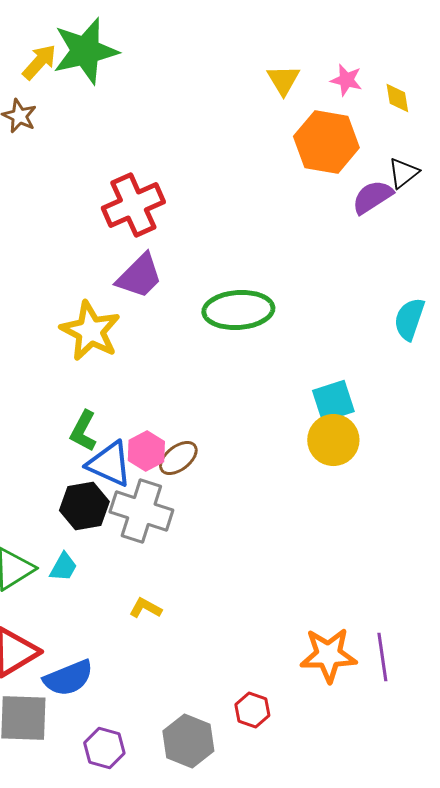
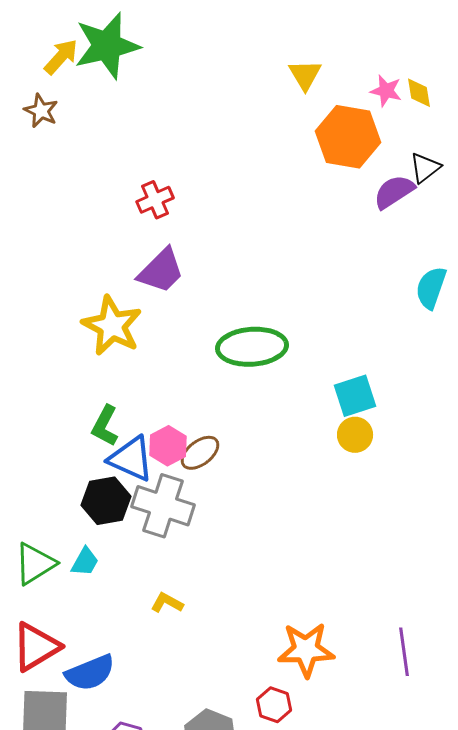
pink star: (346, 80) -> (386, 91), moved
red cross: (133, 205) -> (155, 200), size x0.6
green ellipse: (238, 310) -> (252, 347), moved
cyan semicircle: (409, 319) -> (431, 288), moved
yellow circle: (333, 440) -> (355, 435), size x0.7
orange star: (328, 655) -> (306, 650), moved

